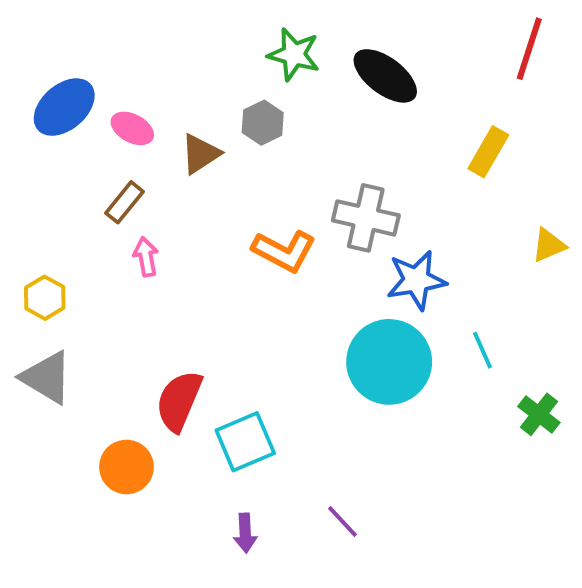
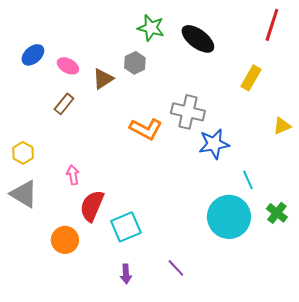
blue ellipse: (64, 107) -> (33, 55), size x0.7
pink arrow: (146, 257) -> (73, 175), moved
cyan circle: (389, 362) -> (229, 217), moved

